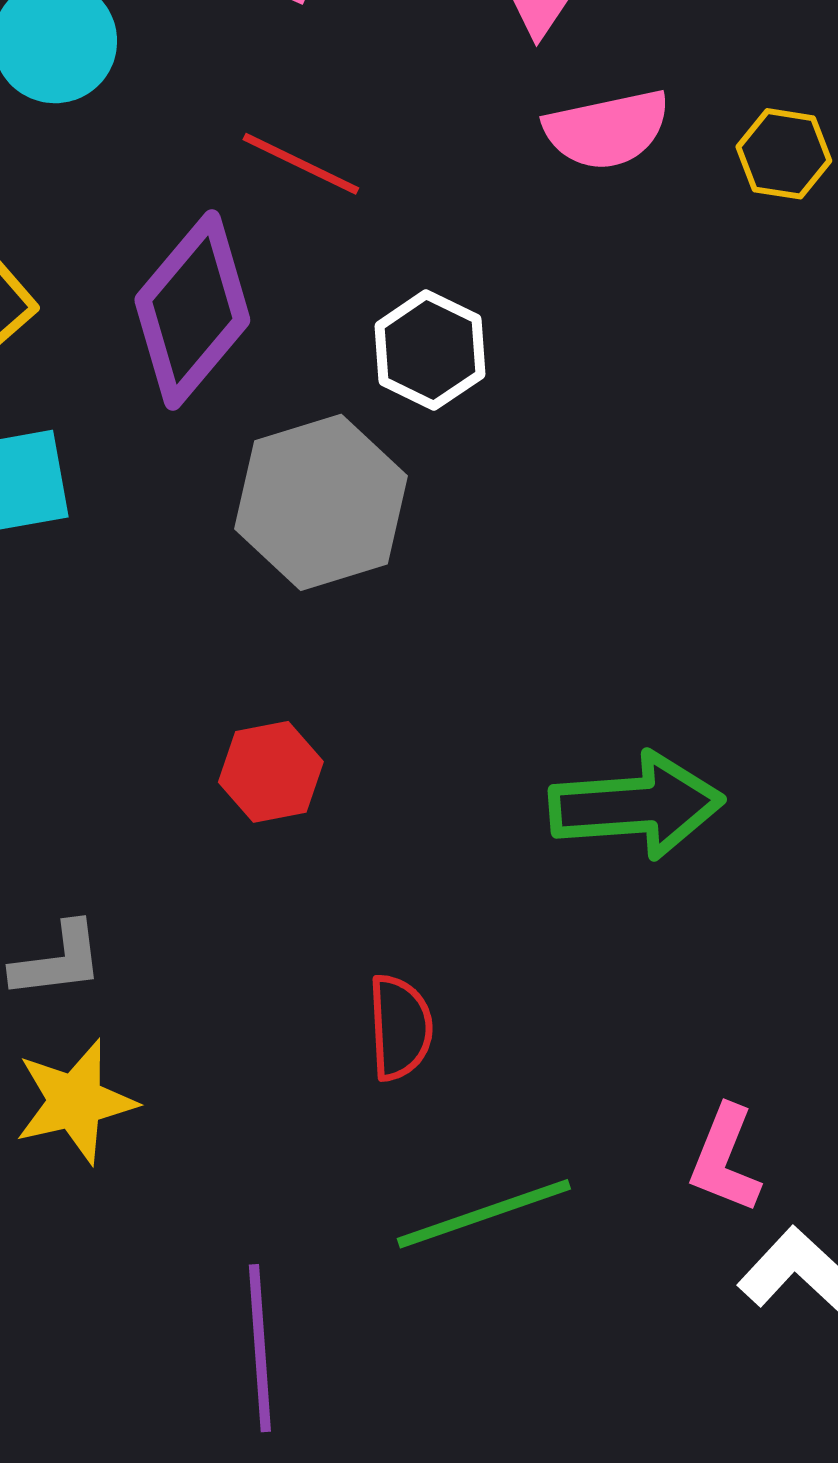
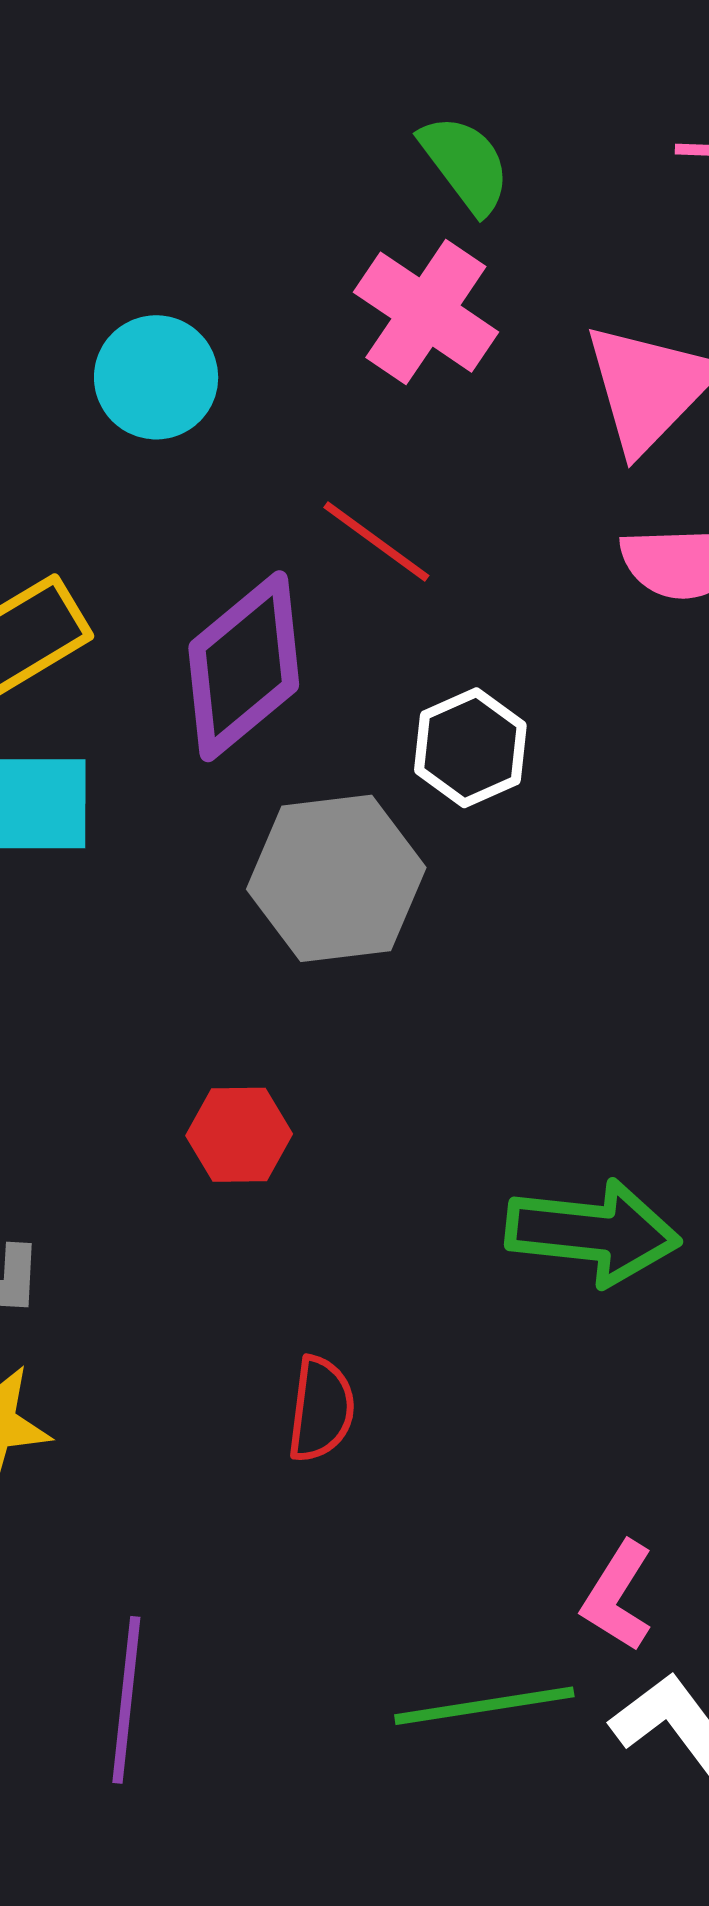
green line: (484, 1214) -> (484, 1706), moved

